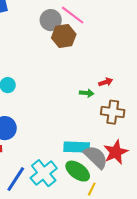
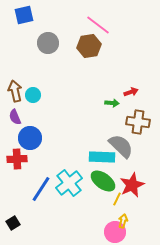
gray circle: (51, 20) -> (48, 43), moved
red star: (116, 152) -> (132, 185), moved
gray semicircle: (96, 157) -> (121, 146), moved

